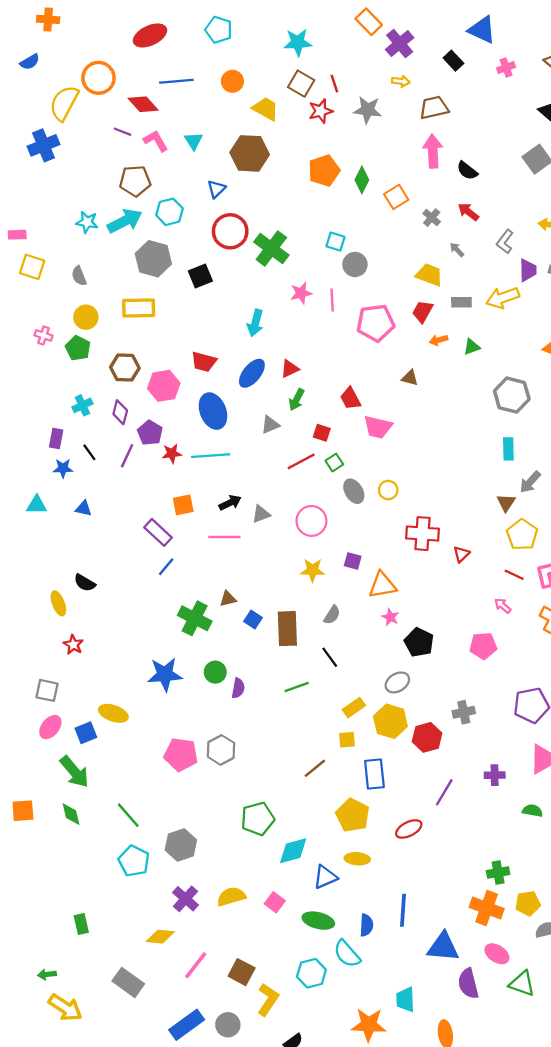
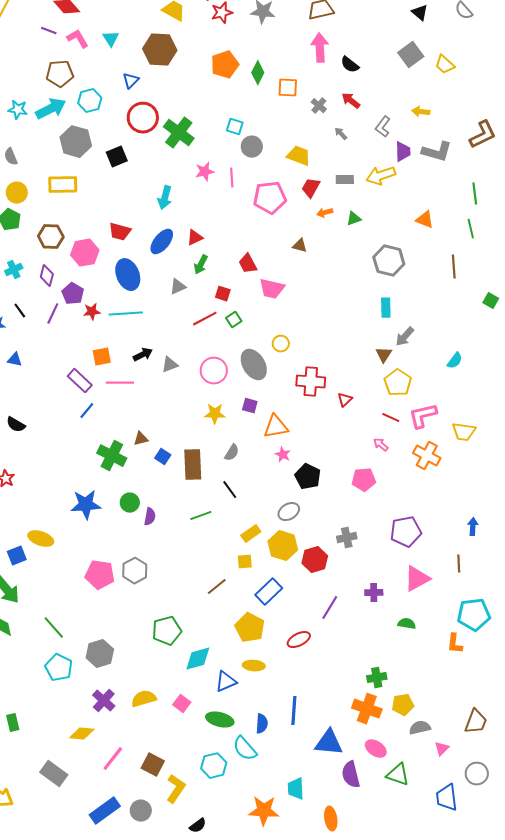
orange square: (396, 197) -> (288, 88), turned 35
yellow trapezoid: (429, 275) -> (299, 156), moved
gray ellipse: (354, 491) -> (254, 365), moved, size x1.4
pink line: (224, 537) -> (120, 383), moved
blue rectangle: (374, 774) -> (269, 592), turned 52

